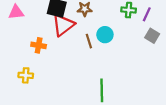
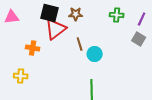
purple line: (147, 14) -> (142, 19), moved
cyan circle: (105, 35) -> (95, 54), moved

